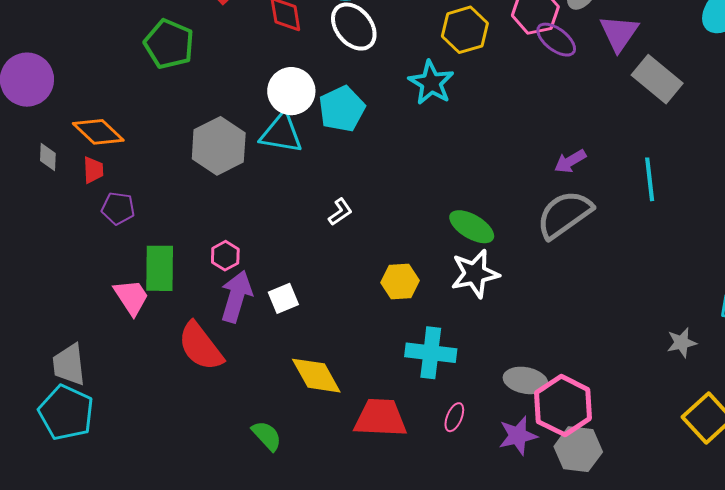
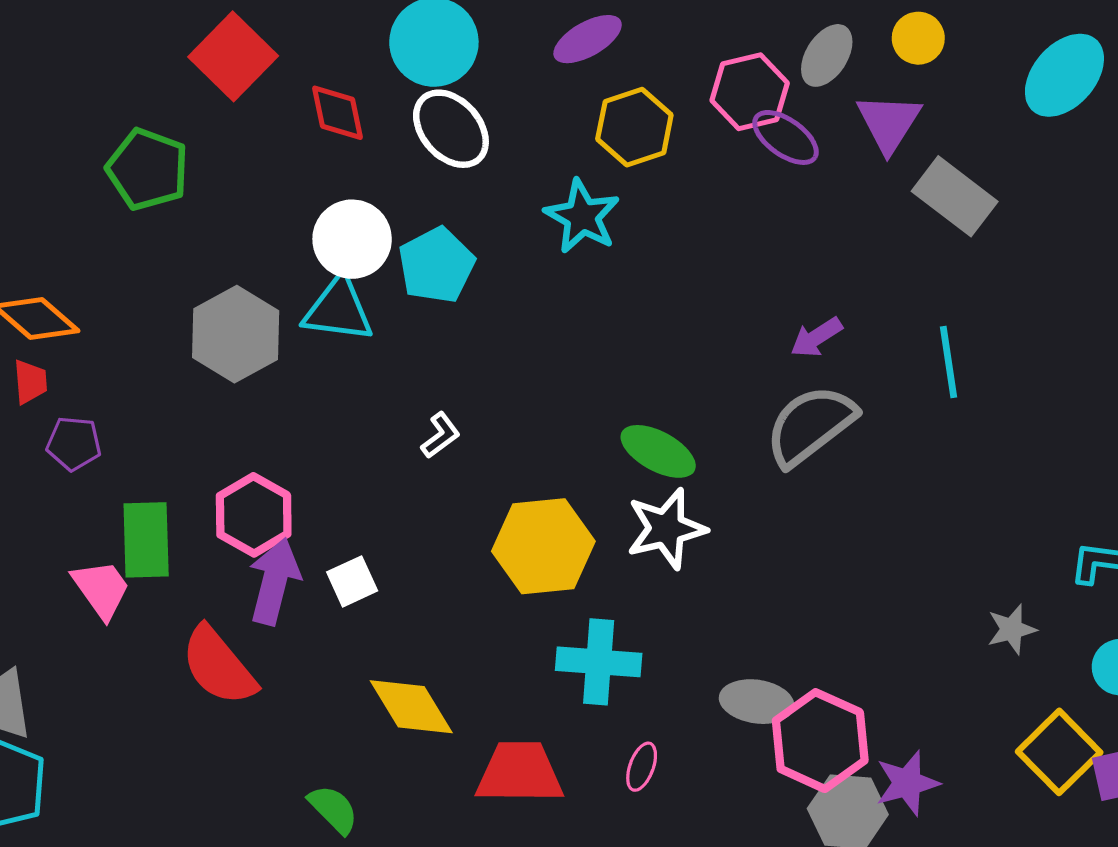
pink hexagon: (225, 256) -> (254, 515), size x1.6
yellow hexagon: (400, 281) -> (543, 546), size x1.6
purple star: (518, 436) -> (907, 783), moved

